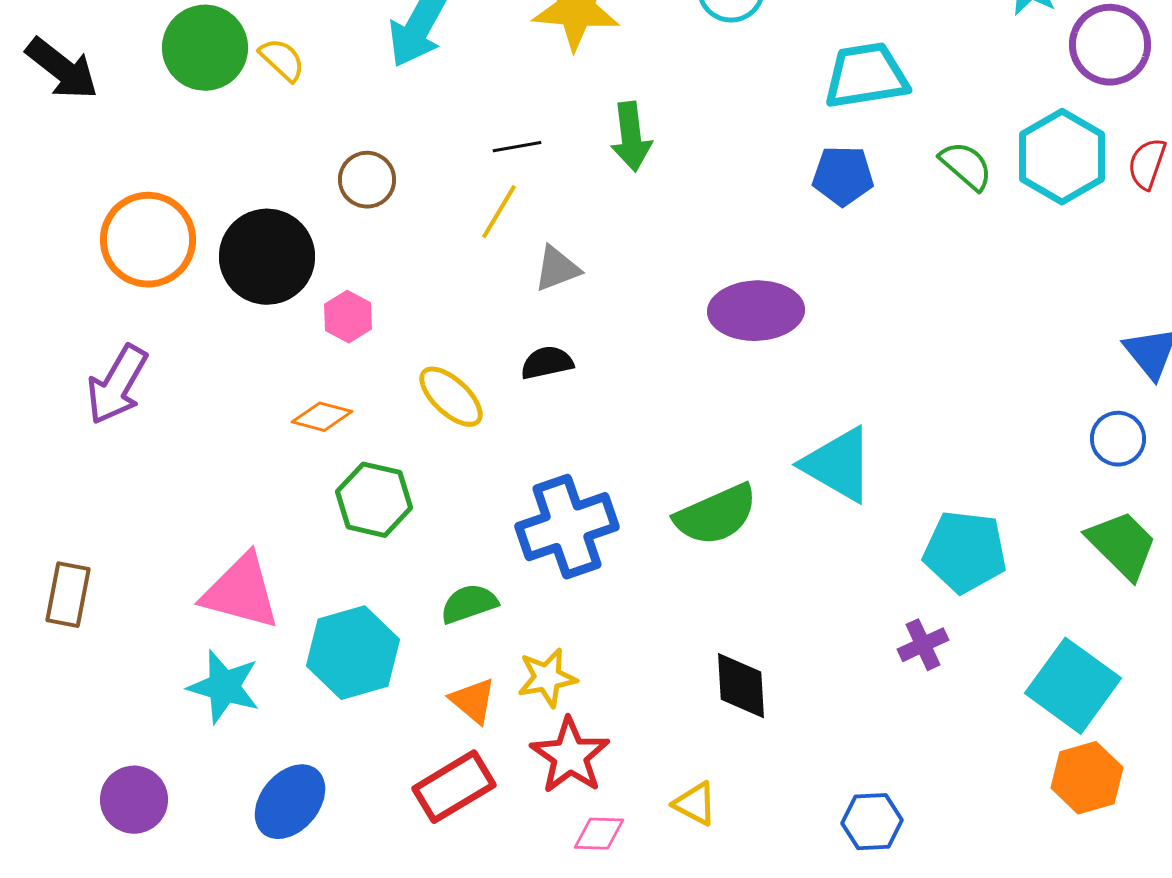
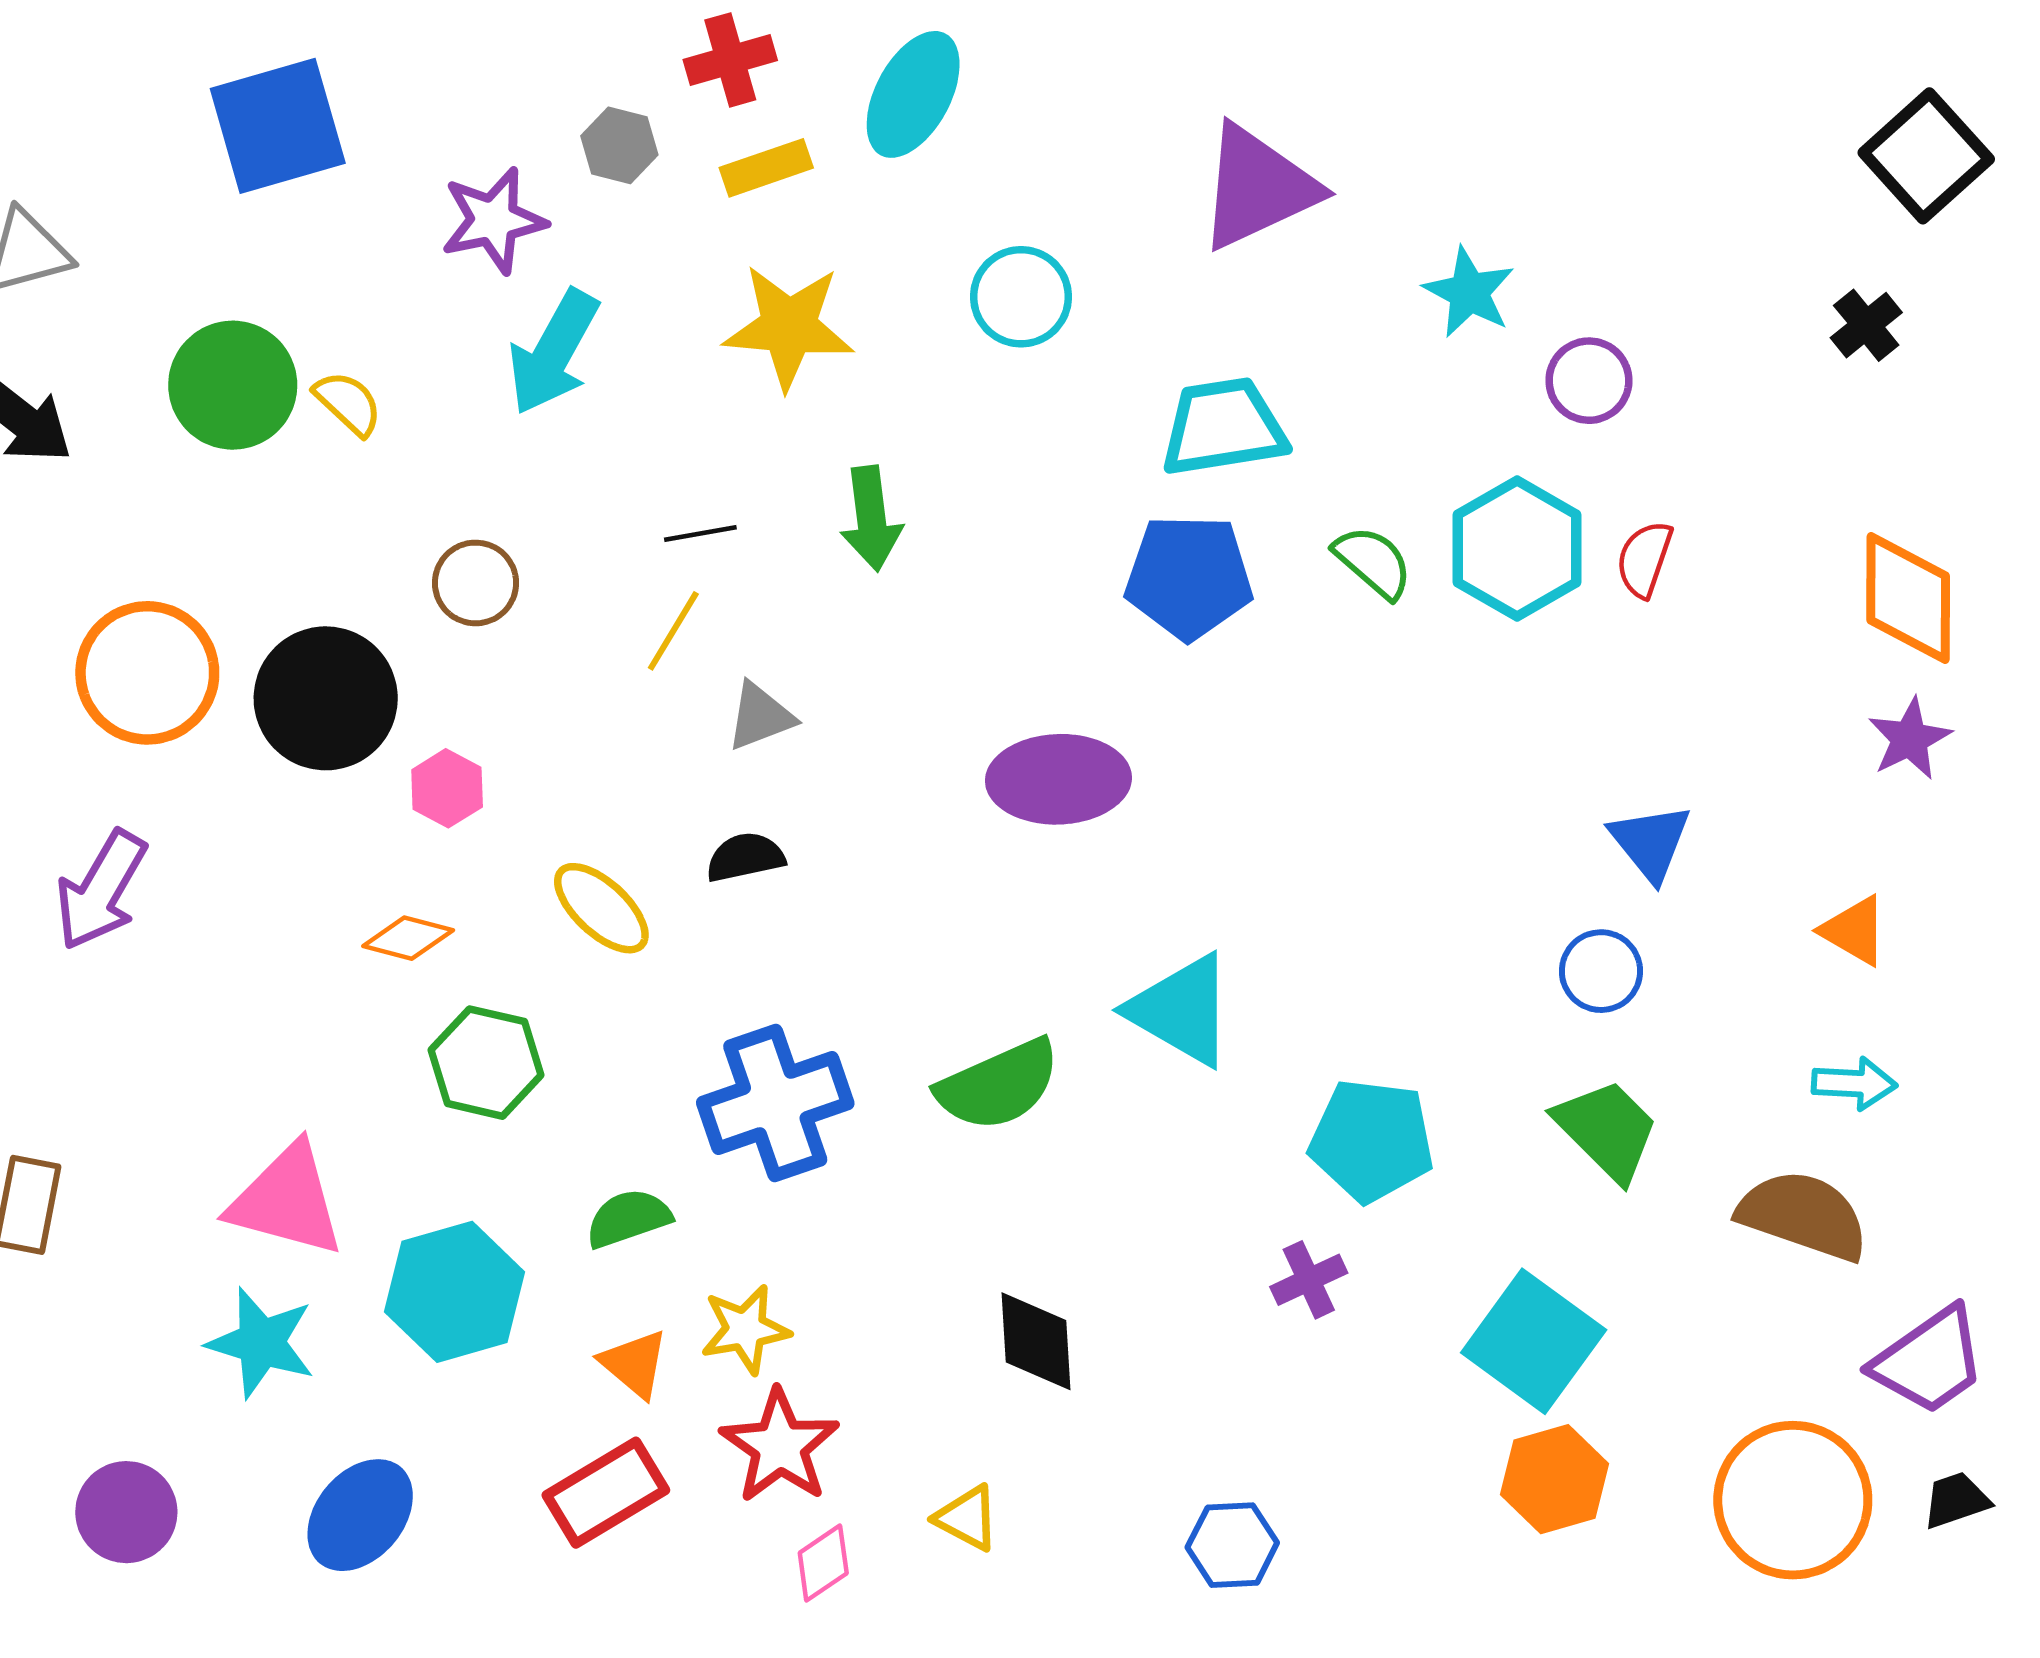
purple circle: (1110, 45) -> (1589, 381), size x0.7
blue pentagon: (843, 176) -> (1189, 577), size x1.4
pink diamond: (599, 834) -> (823, 1563), turned -36

